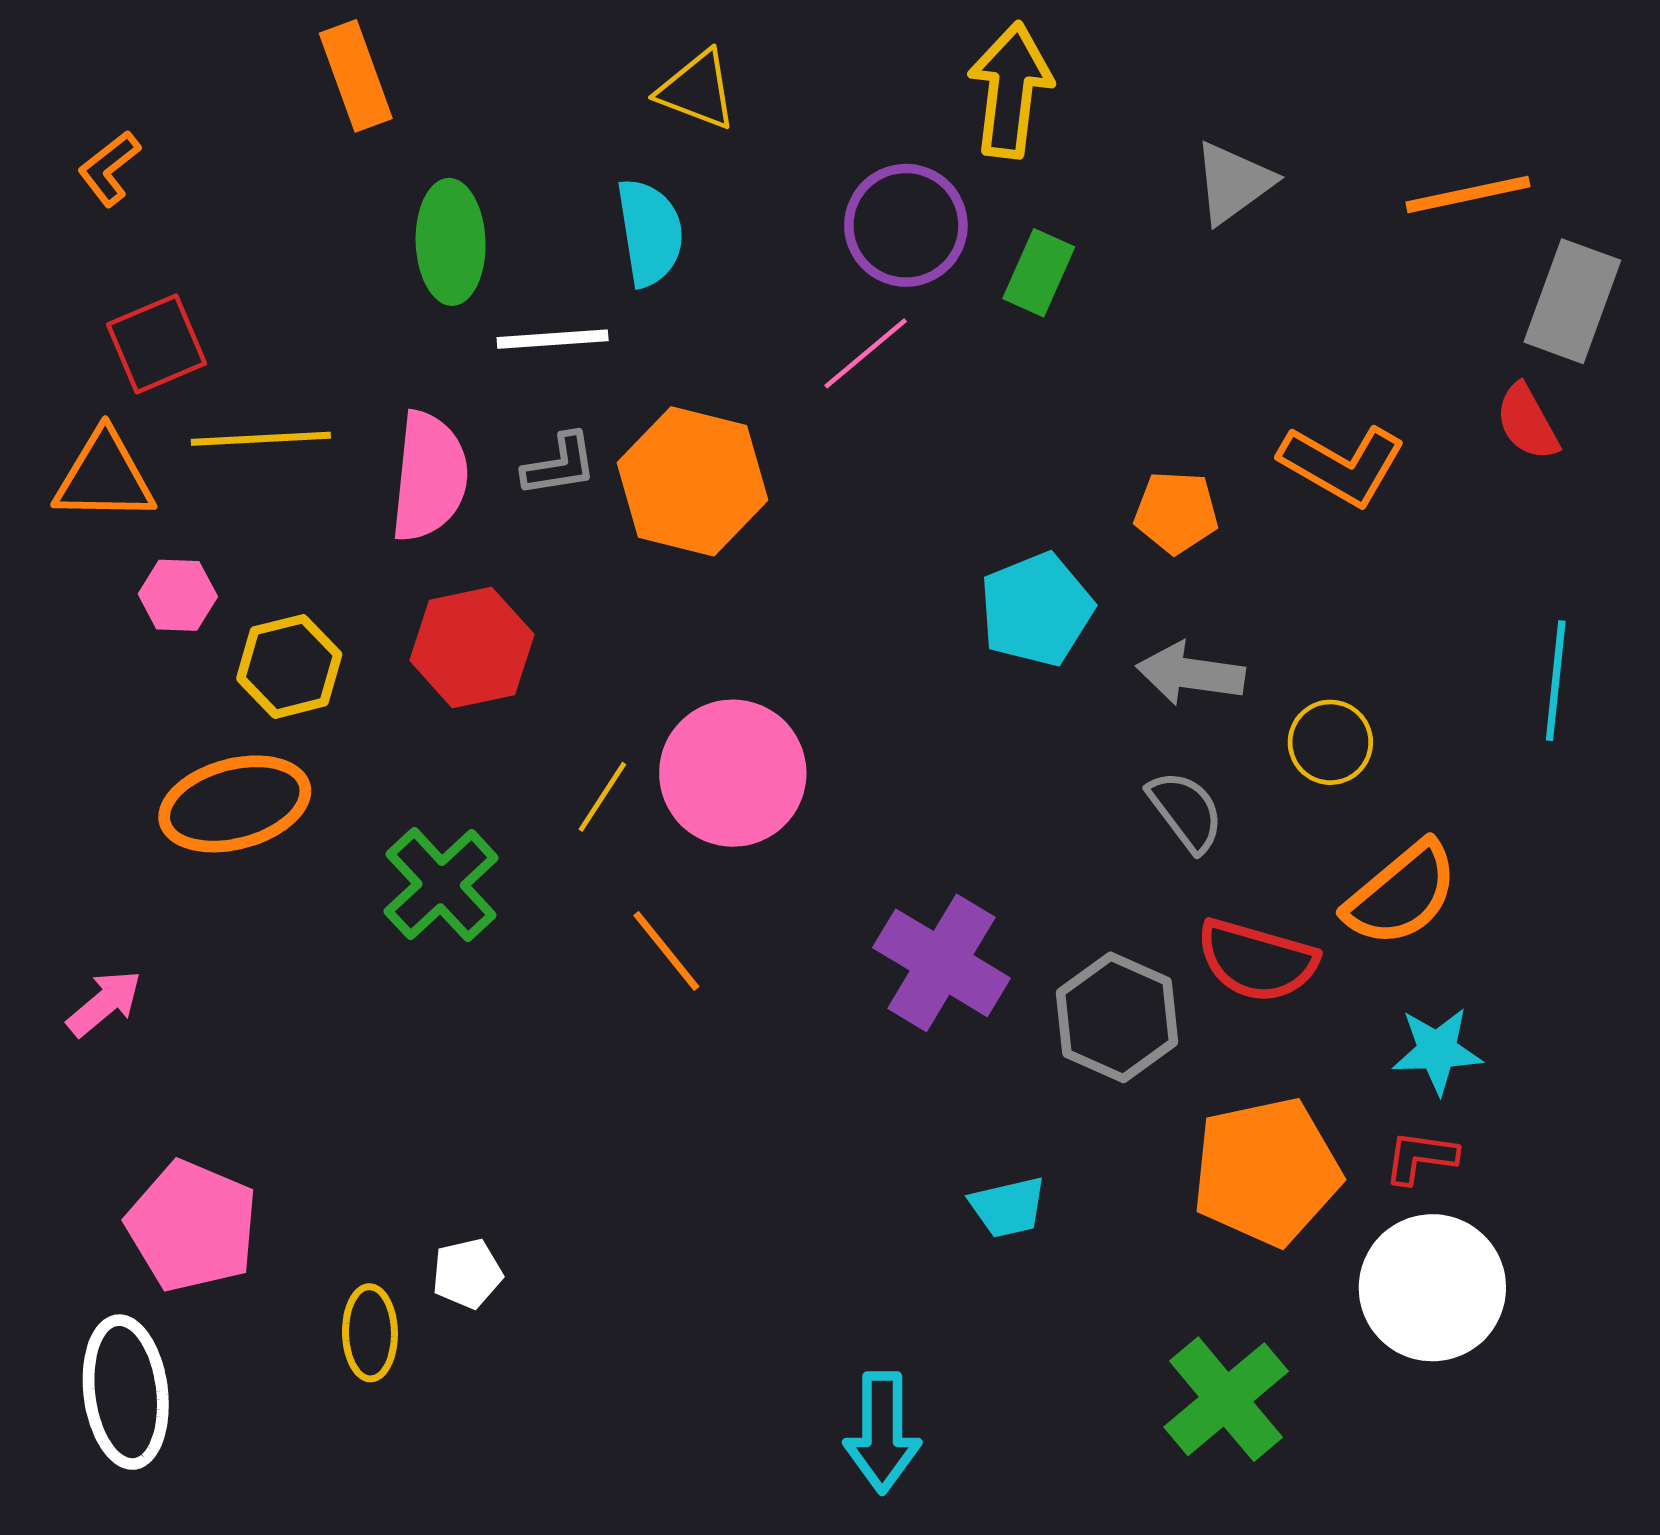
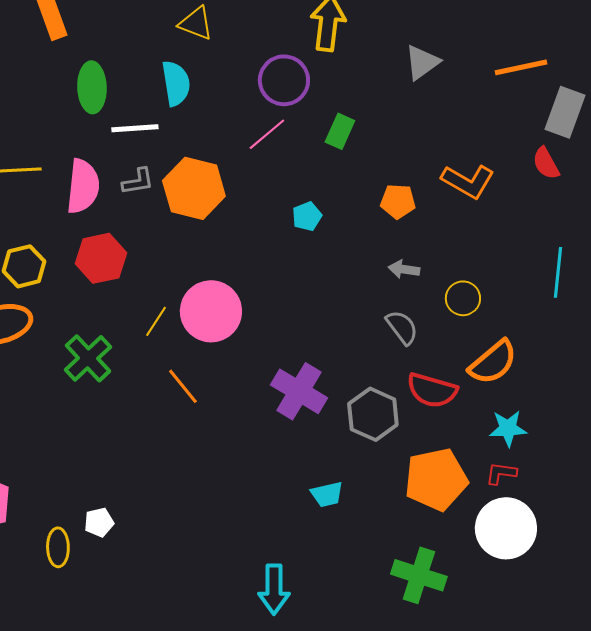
green rectangle: (1039, 273) -> (340, 131), moved
cyan pentagon: (1036, 609) -> (307, 216), moved, size x0.6
gray arrow: (1190, 674) -> (404, 269), size x0.7
green cross: (1226, 1399) -> (419, 575), turned -32

